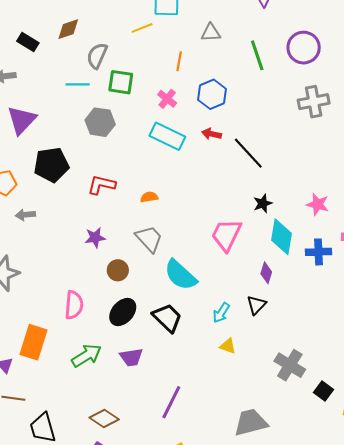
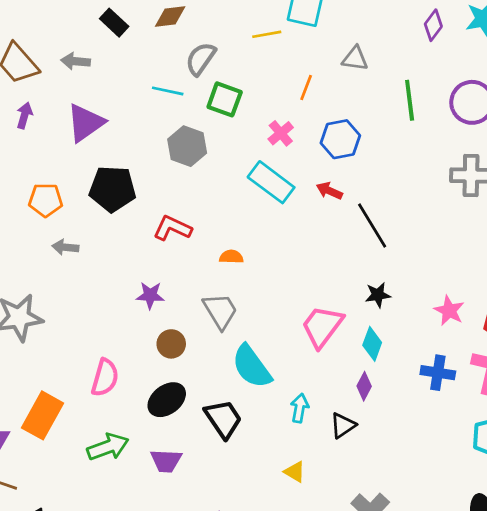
cyan diamond: (281, 237) -> (372, 344), moved, size x0.7
cyan arrow: (221, 313) -> (300, 408), moved, turned 145

